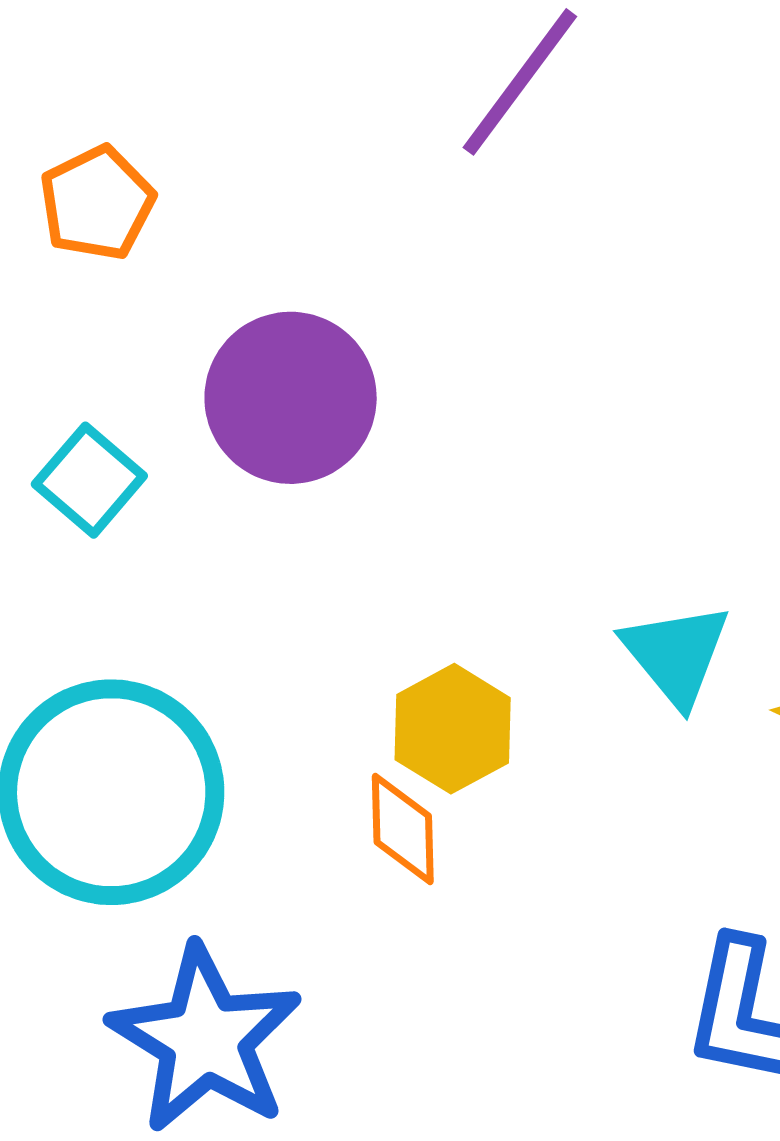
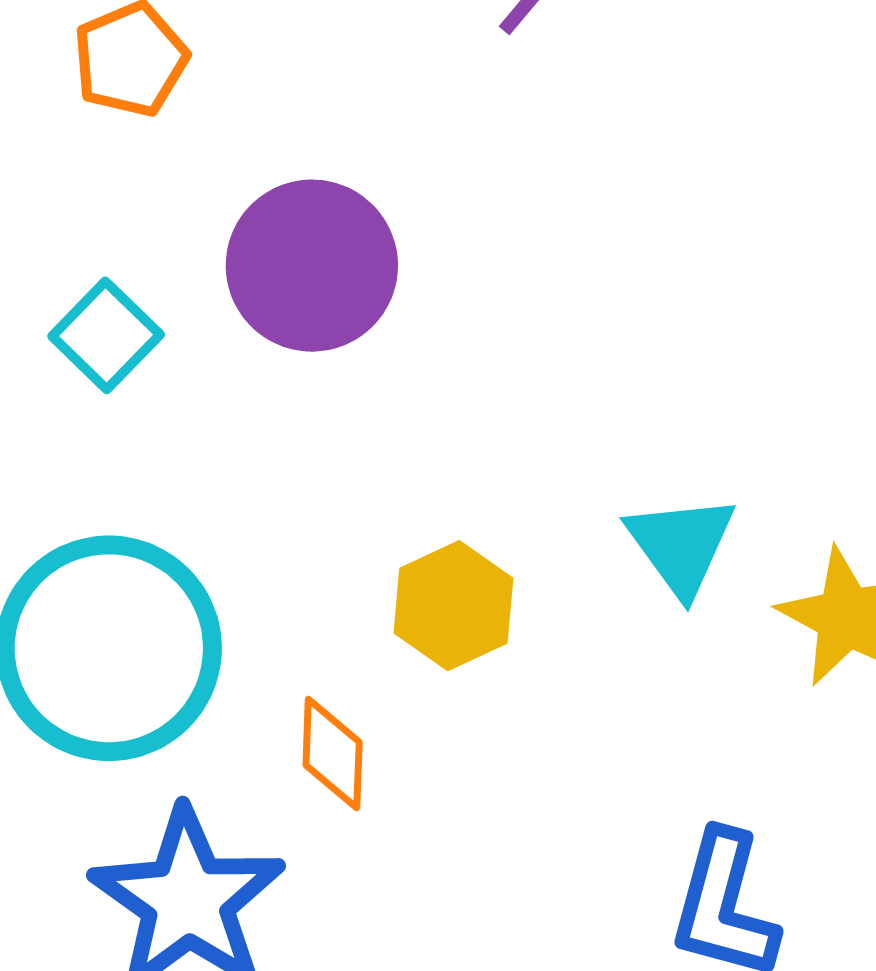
orange diamond: (403, 829) -> (333, 754), moved

